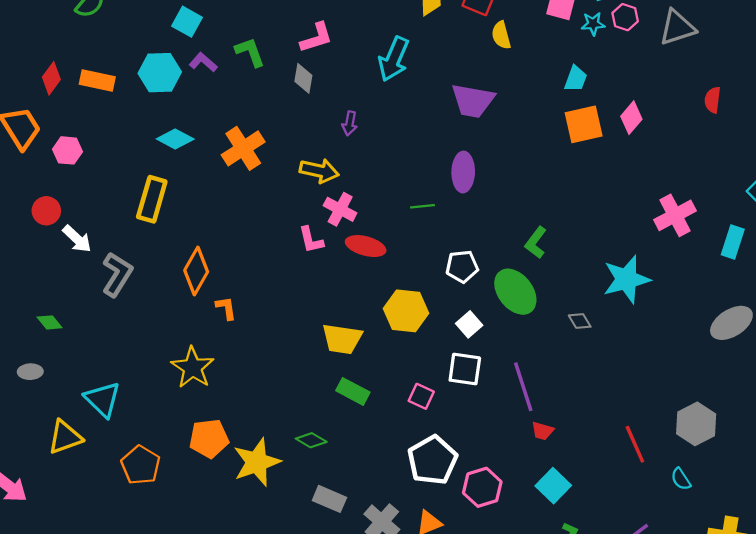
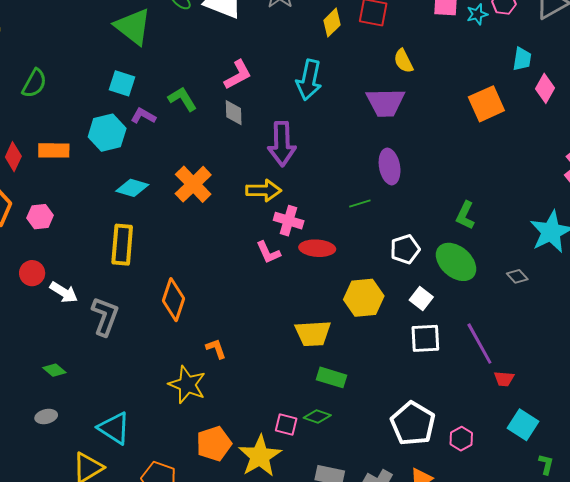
yellow semicircle: (501, 35) -> (403, 61), moved
cyan trapezoid: (576, 79) -> (522, 59), moved
pink diamond: (631, 118) -> (545, 88), moved
purple arrow: (350, 123) -> (282, 144), size x2.0
orange L-shape: (226, 308) -> (216, 349), moved
pink square: (421, 396) -> (286, 424), moved
green diamond: (311, 440) -> (317, 417), moved
pink hexagon: (482, 487) -> (461, 439), size x0.7

